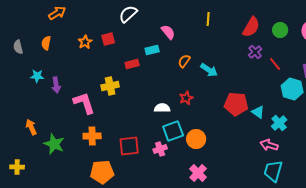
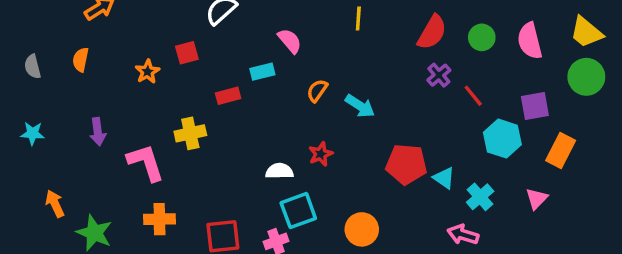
orange star: (85, 42) -> (147, 72), moved
cyan star: (37, 76) -> (33, 133), moved
orange circle: (196, 139) -> (362, 229), moved

